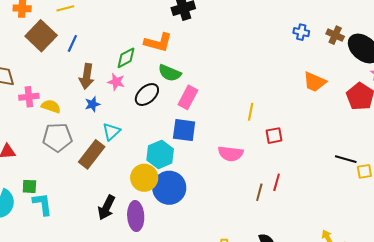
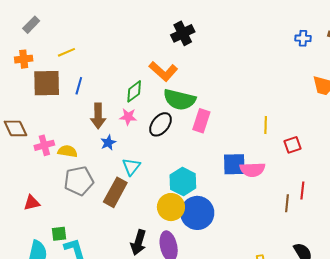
brown square: (41, 36) -> (47, 83), turned -36
orange L-shape: (158, 42) -> (163, 71), turned 36
green semicircle: (170, 73) -> (179, 100), size x1.4
blue square: (184, 130) -> (234, 164), moved

